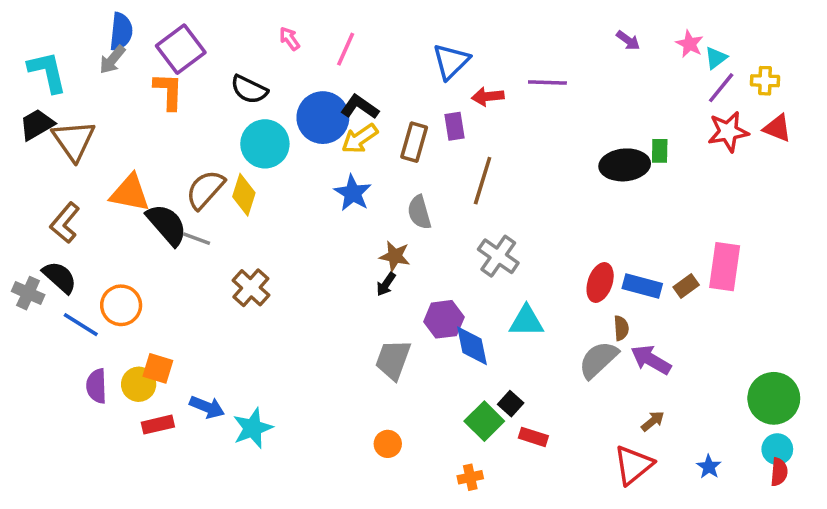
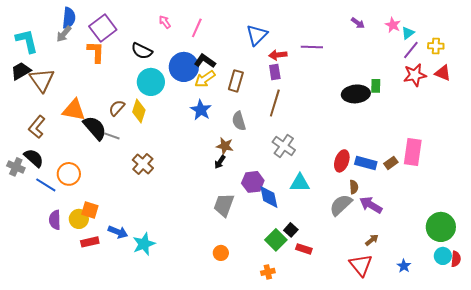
purple rectangle: (454, 126) -> (275, 72), moved
brown semicircle: (205, 189) -> (117, 108), size x0.7
red triangle: (633, 465) -> (361, 265), turned -30
red semicircle: (779, 472) -> (456, 259), moved

